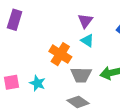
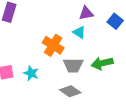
purple triangle: (85, 21) -> (86, 13), moved, turned 42

